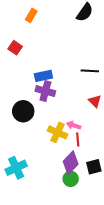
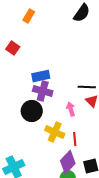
black line: (90, 71) -> (87, 87), moved
black circle: (23, 111) -> (32, 111), moved
pink arrow: (74, 125) -> (71, 109), moved, turned 56

